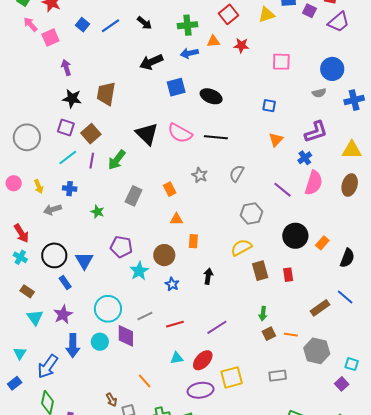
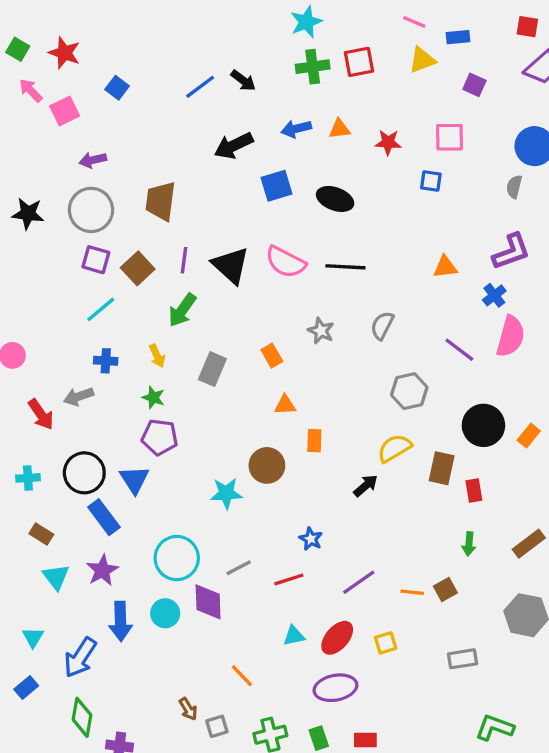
purple square: (310, 11) -> (474, 85), moved
red square: (229, 14) -> (359, 62), turned 30
black arrow: (144, 23) -> (243, 80), moved
green cross: (187, 25) -> (313, 67), moved
blue line: (110, 26) -> (200, 87), moved
orange triangle: (213, 41) -> (339, 129), moved
red star: (241, 45) -> (388, 142), moved
purple arrow: (66, 68) -> (93, 160), turned -84
gray semicircle: (319, 93) -> (514, 187), turned 120
black star: (72, 99) -> (28, 214), moved
blue square: (269, 106) -> (431, 181), moved
gray circle: (27, 137) -> (91, 210), moved
orange triangle: (276, 140) -> (445, 267), turned 42
purple line: (92, 161) -> (184, 260), moved
yellow arrow: (39, 186) -> (157, 356), moved
red arrow: (21, 233) -> (41, 414), moved
purple pentagon: (121, 247) -> (160, 437), moved
cyan cross: (20, 257) -> (28, 478), turned -32
cyan star: (139, 271) -> (226, 493), turned 30
brown rectangle: (260, 271) -> (442, 468), moved, turned 30
black arrow: (208, 276) -> (366, 486), moved, turned 42
blue rectangle: (65, 283) -> (104, 517), size x1.5
blue star: (172, 284) -> (311, 539), moved
green arrow: (263, 314) -> (469, 544), moved
orange line: (291, 335) -> (412, 592), moved
yellow square: (232, 377) -> (386, 643), moved, size x0.6

